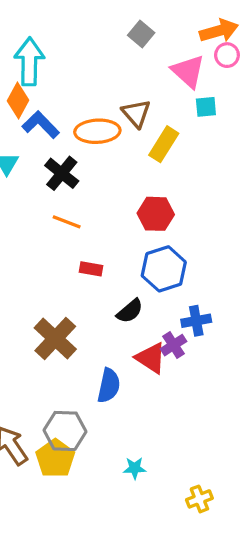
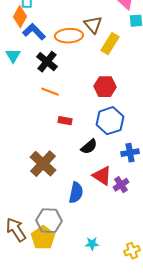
purple cross: (174, 345) -> (121, 185), moved
yellow cross: (199, 499) -> (132, 251), moved

